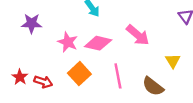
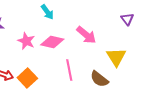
yellow triangle: (173, 61) -> (116, 57), size x1.5
orange square: (79, 74) -> (27, 78), moved

